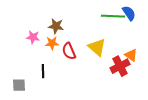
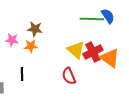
red semicircle: (69, 51) -> (69, 76), moved
orange triangle: (131, 55) -> (110, 58), size x1.5
red cross: (120, 66) -> (93, 52), moved

